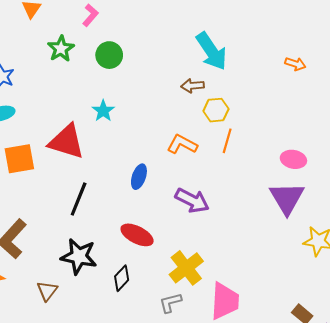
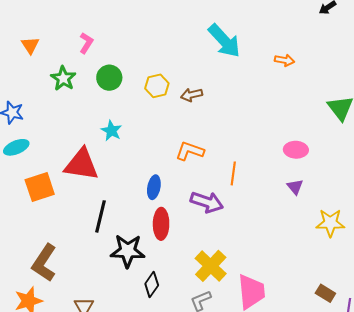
cyan arrow: (212, 51) -> (224, 41), moved
yellow hexagon: (216, 110) -> (157, 86), moved
orange line: (227, 141) -> (233, 173), moved
purple triangle: (287, 198) -> (295, 187), size x0.5
red ellipse: (137, 235) -> (161, 224), moved, turned 72
black star: (79, 256) -> (128, 251), moved

